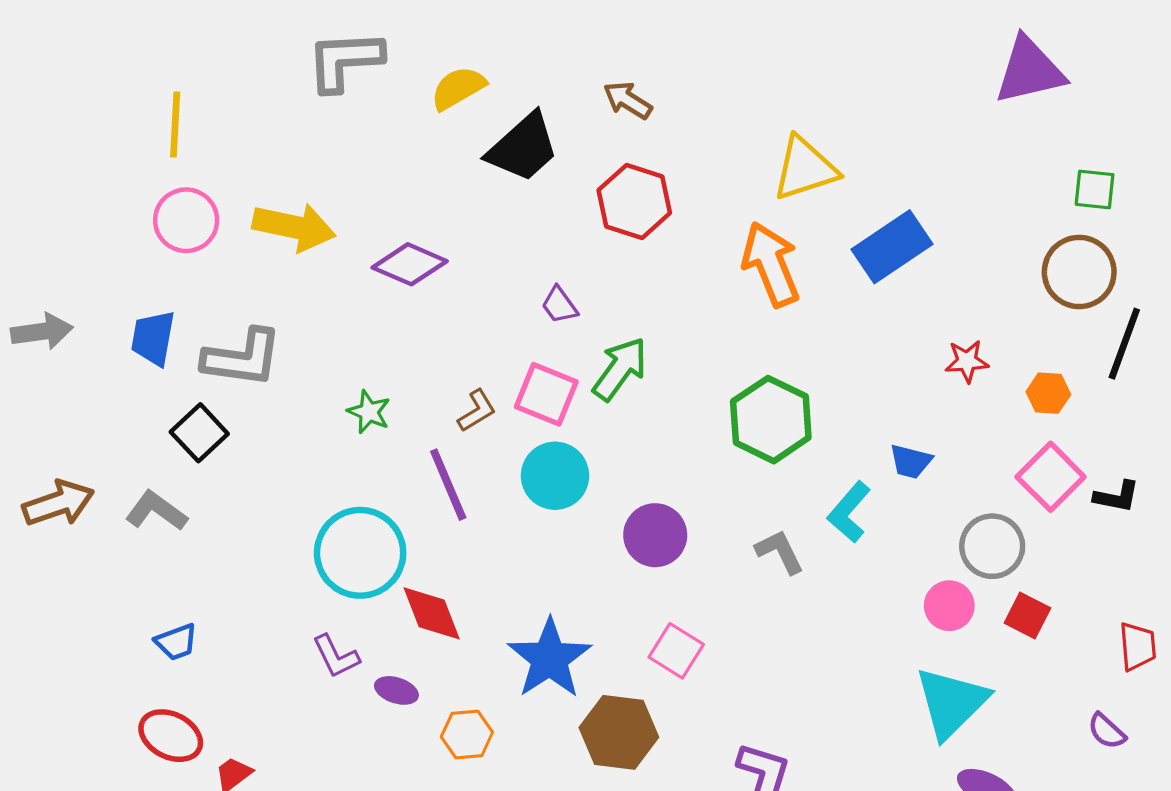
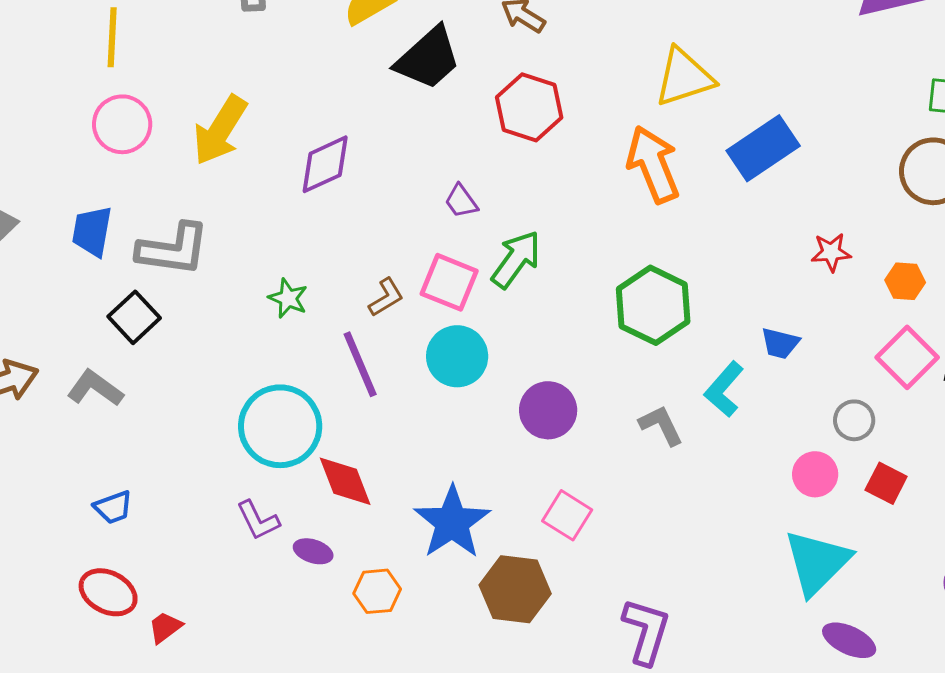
yellow arrow: (294, 227) -> (220, 130), turned 110
purple diamond: (410, 264) -> (325, 164), turned -48
gray circle: (992, 546) -> (854, 420), size x0.7

